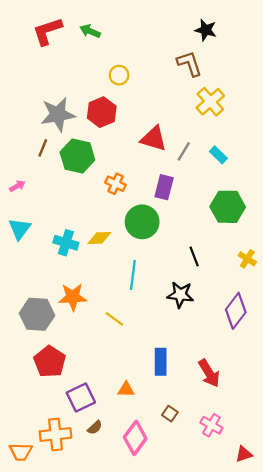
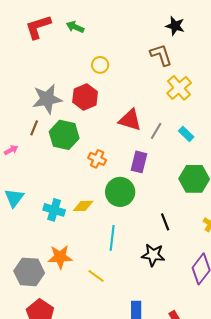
pink arrow: (17, 186) -> (11, 150), moved

